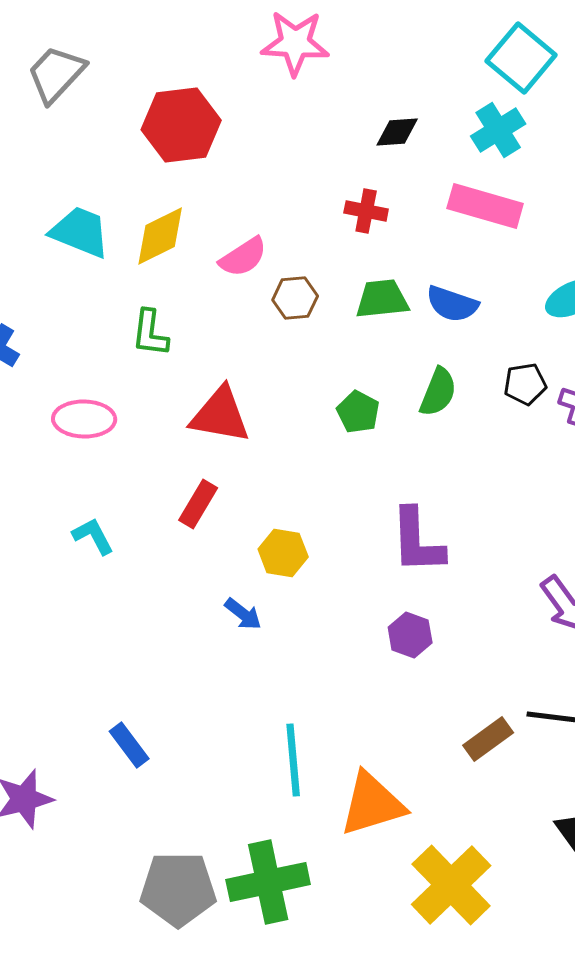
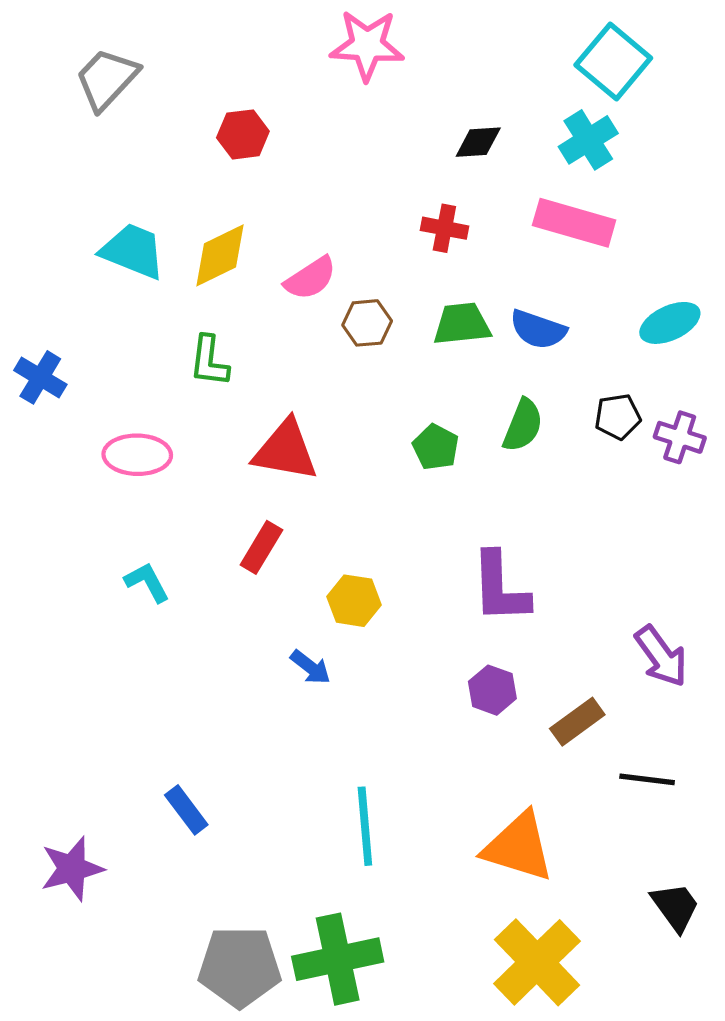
red hexagon: (181, 125) -> (243, 134), size x0.6
brown rectangle: (488, 739) -> (577, 722), moved
orange triangle: (372, 804) -> (519, 847), moved, turned 34

